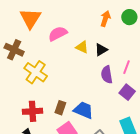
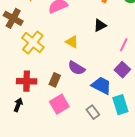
yellow triangle: (82, 47) -> (72, 42), moved
purple semicircle: (107, 75) -> (76, 68), moved, turned -54
blue trapezoid: (83, 110) -> (101, 86), moved

